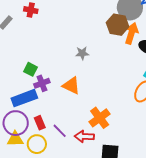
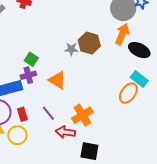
brown hexagon: (118, 25) -> (89, 43), moved
green square: (30, 69) -> (31, 59), moved
purple line: (60, 131) -> (48, 113), moved

